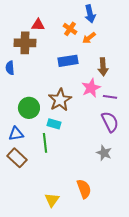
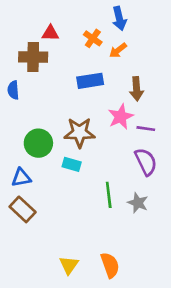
brown star: (60, 100) -> (80, 133), turned 30
green line: (45, 143) -> (109, 195), moved
orange semicircle: (84, 189) -> (110, 265), moved

